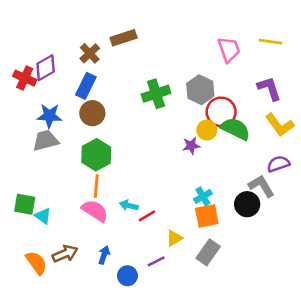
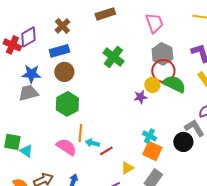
brown rectangle: (124, 38) -> (105, 14), moved
pink trapezoid: (229, 49) -> (154, 23), moved
blue rectangle: (86, 86) -> (59, 51), turned 48
gray hexagon: (200, 90) -> (162, 54), moved
green cross: (156, 94) -> (113, 57), turned -35
orange line: (96, 186) -> (80, 133), moved
cyan cross: (203, 196) -> (149, 136), turned -32
orange square: (207, 216) -> (152, 151), turned 36

